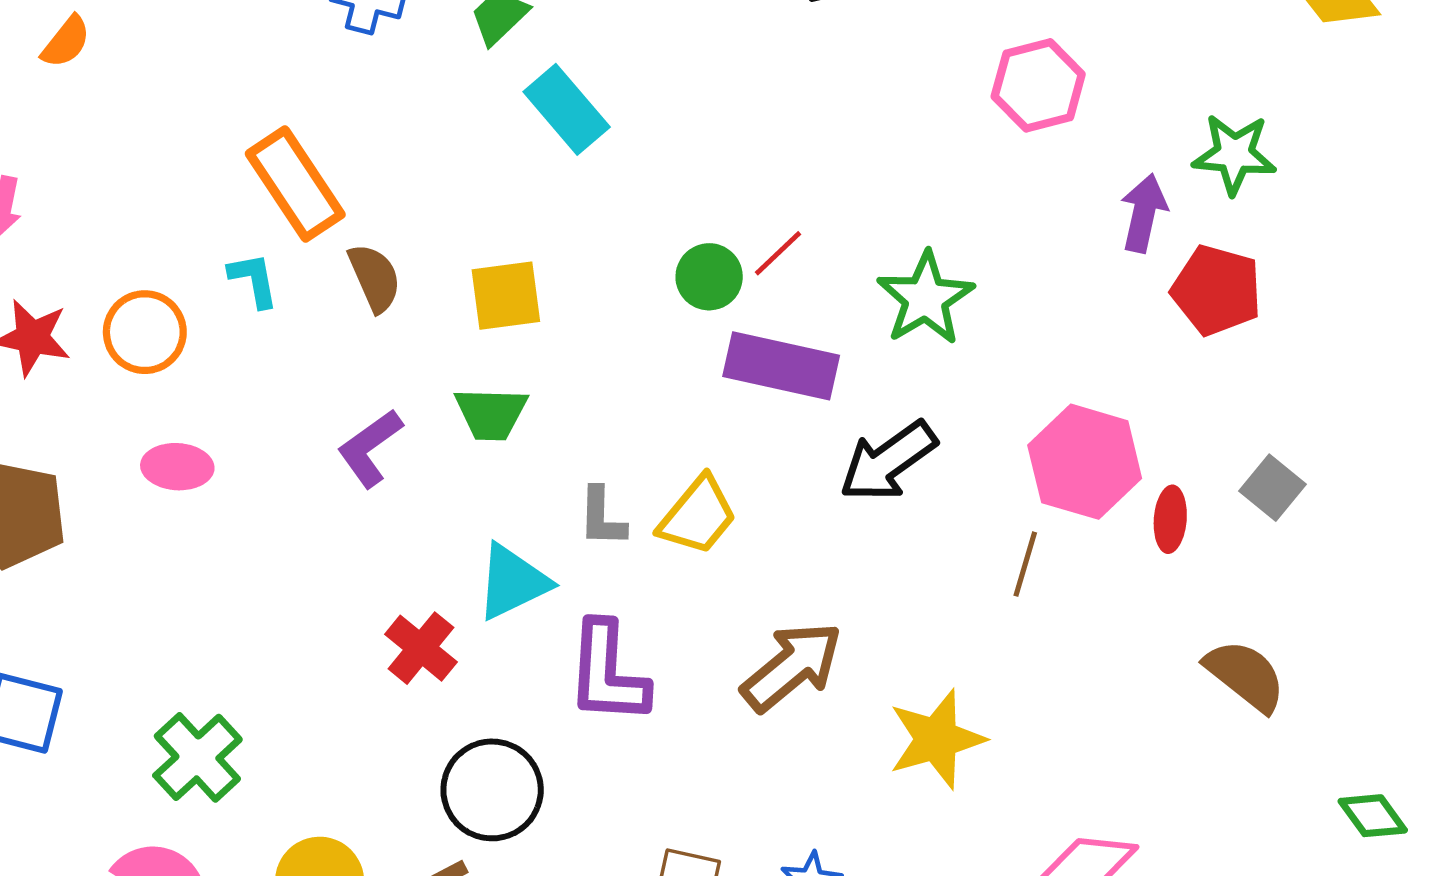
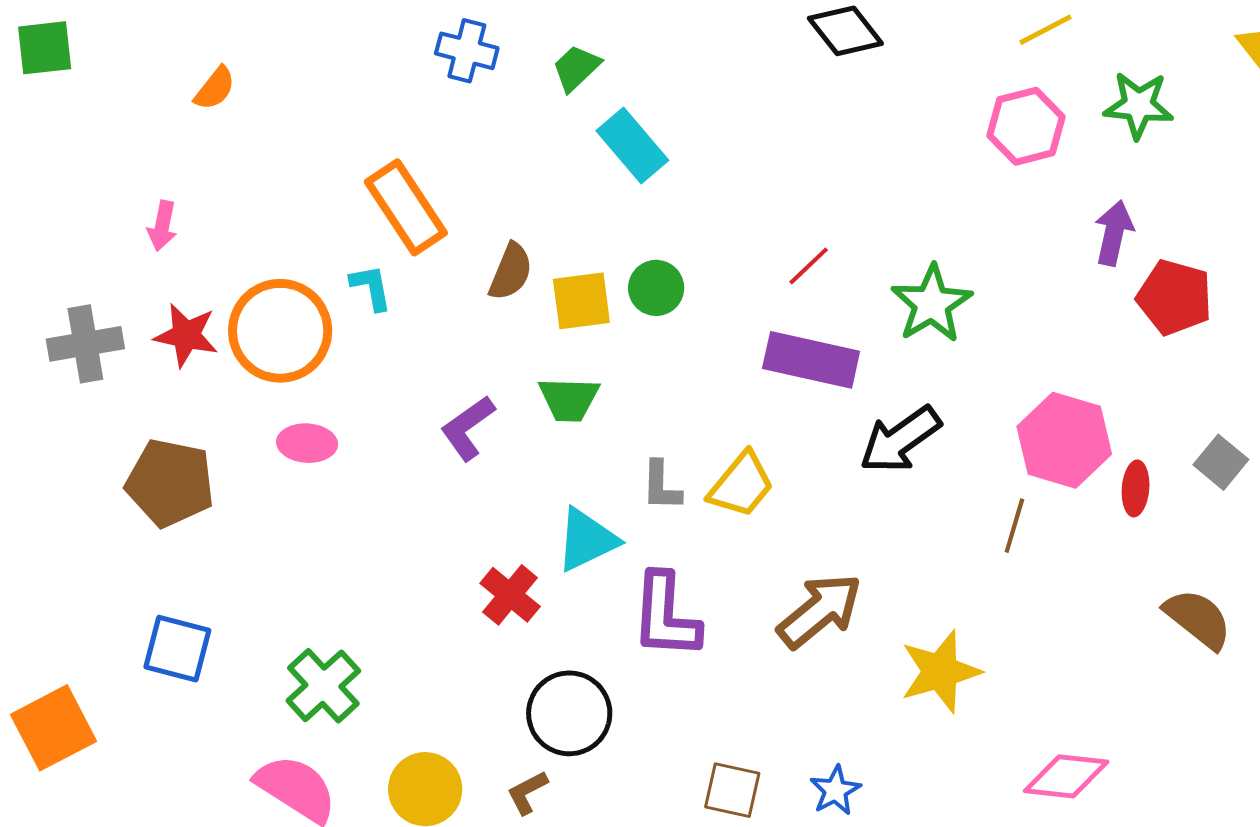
green star: (1234, 154) -> (1138, 105), moved
green circle: (709, 277) -> (656, 288), moved
brown semicircle: (375, 278) -> (511, 272), moved, turned 46
orange circle: (145, 332) -> (280, 331), size x1.5

